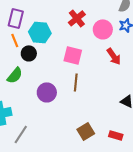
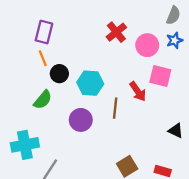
cyan hexagon: (40, 32) -> (90, 83), moved
pink square: (73, 55) -> (160, 76), moved
red arrow: (114, 56) -> (138, 91), moved

